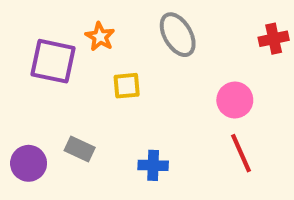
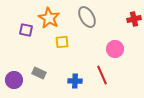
orange star: (100, 37) -> (49, 18), size x1.5
purple square: (53, 61) -> (26, 30), size x0.6
red line: (241, 153) -> (102, 75), moved

